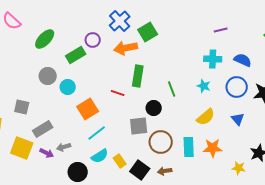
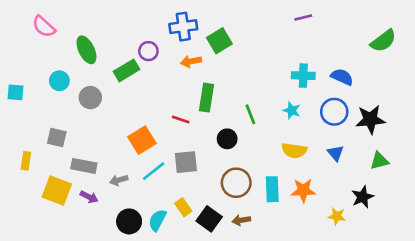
blue cross: (120, 21) -> (183, 27), turned 35
purple line: (221, 30) -> (303, 18), moved
green ellipse: (45, 39) -> (86, 50), turned -70
orange arrow: (126, 48) -> (191, 61), size x0.7
cyan circle: (68, 87) -> (59, 81), moved
yellow semicircle: (206, 117) -> (294, 150), turned 48
gray square: (139, 126) -> (186, 162), moved
gray rectangle: (43, 129) -> (84, 166), turned 42
gray arrow: (64, 147) -> (119, 180), moved
cyan semicircle: (100, 156) -> (157, 220), moved, turned 150

